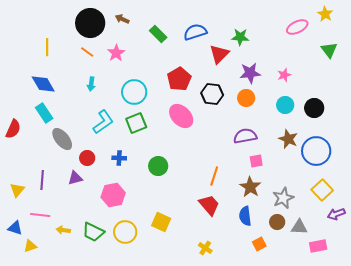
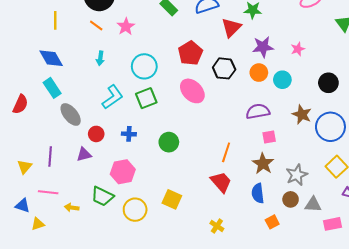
cyan circle: (285, 105) -> (282, 80), moved
green trapezoid: (93, 232) -> (102, 196), moved

